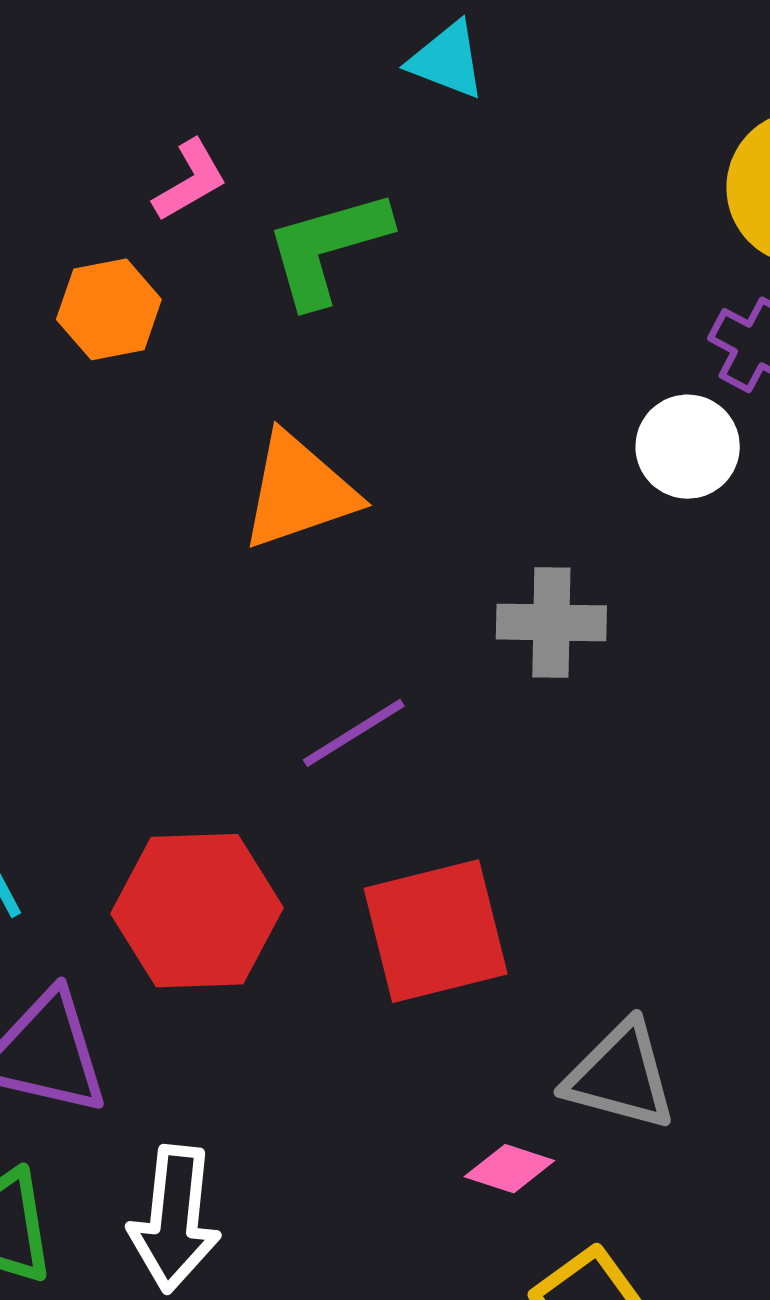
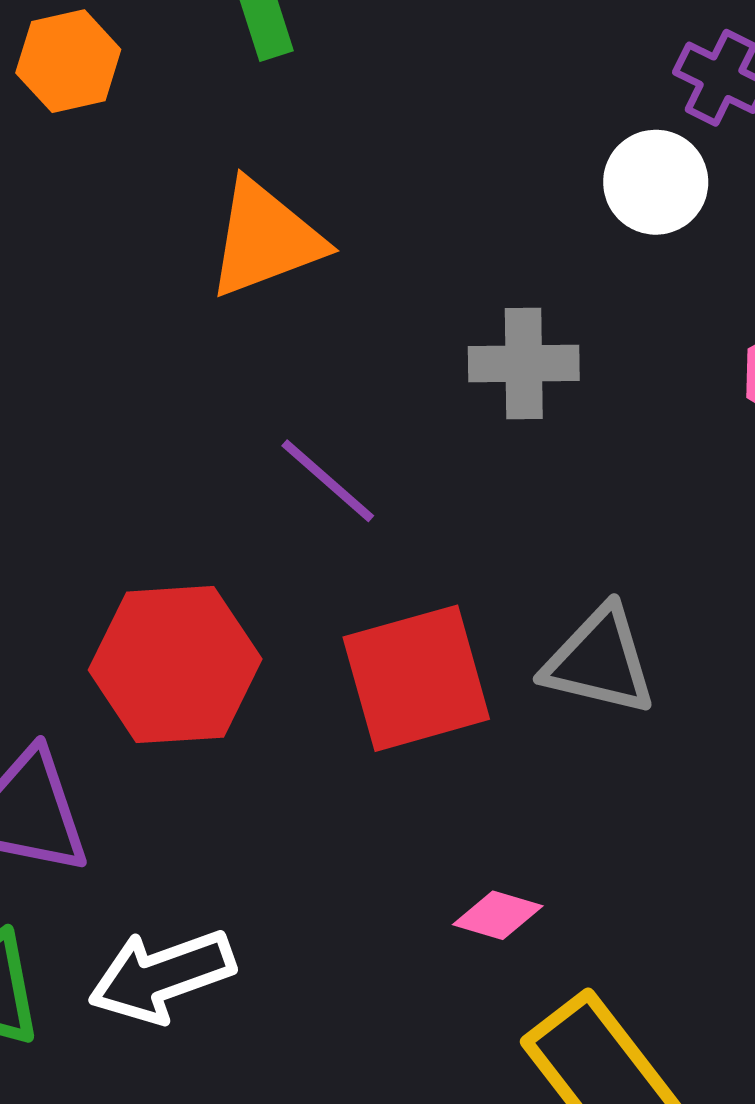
purple line: (354, 733) -> (328, 481), turned 75
gray triangle: (620, 1076) -> (599, 661), moved
white arrow: (174, 1219) -> (162, 976), turned 66

